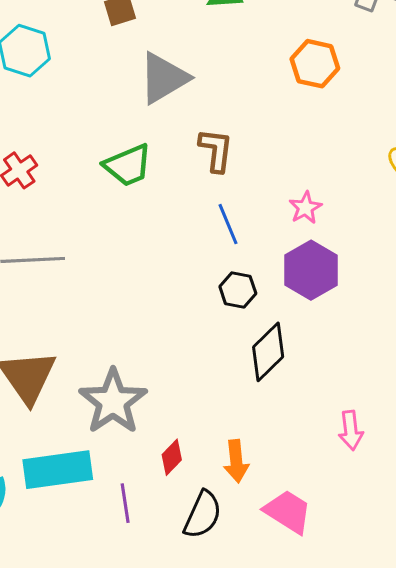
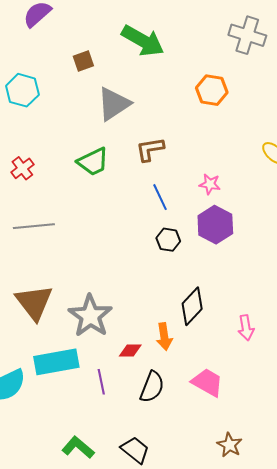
brown L-shape: (216, 150) -> (150, 149), turned -104
pink star: (305, 208) -> (210, 184), turned -30
black diamond: (268, 352) -> (192, 306), moved
red diamond: (172, 457) -> (130, 350), turned 50
orange arrow: (236, 461) -> (164, 337), moved

